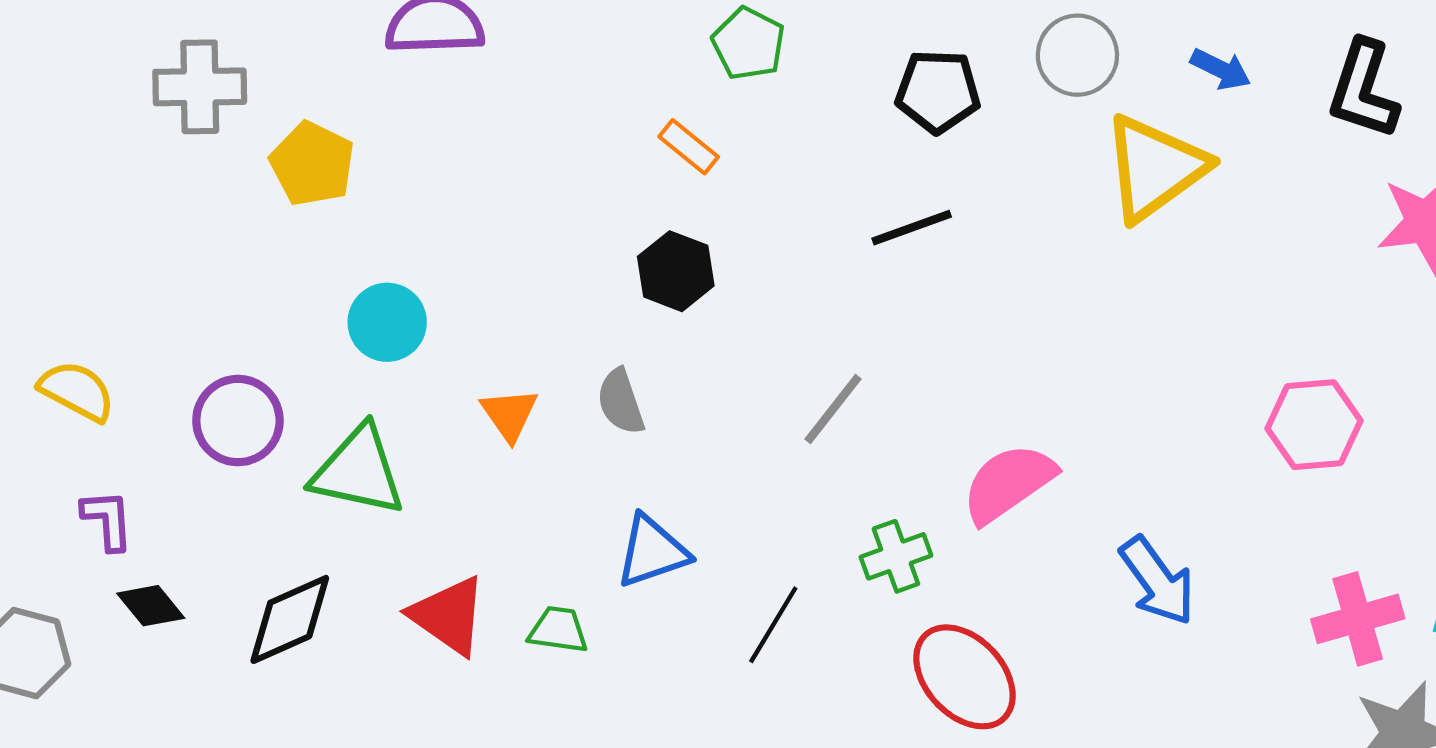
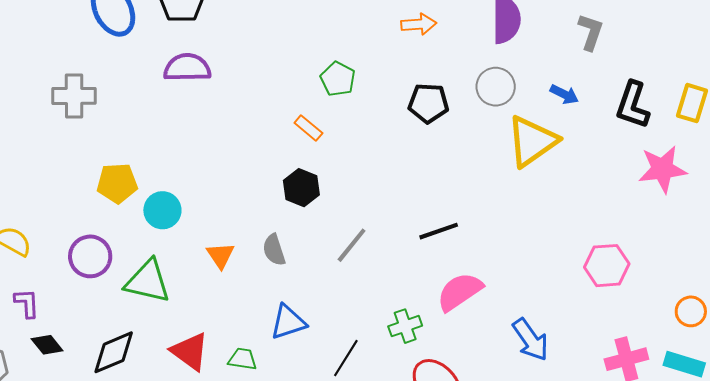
yellow pentagon: (312, 164) -> (117, 183), moved, turned -30
black line: (912, 228) -> (439, 231), moved
gray line: (833, 409) -> (352, 245), moved

